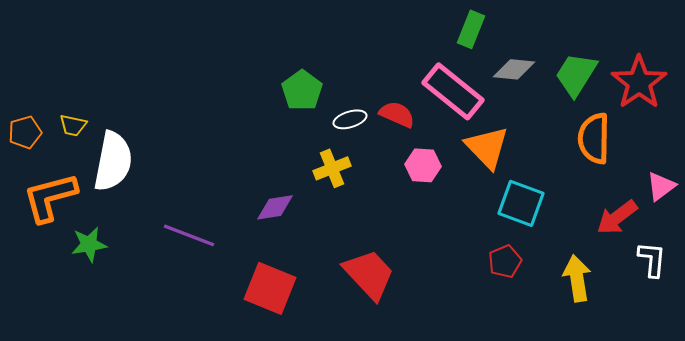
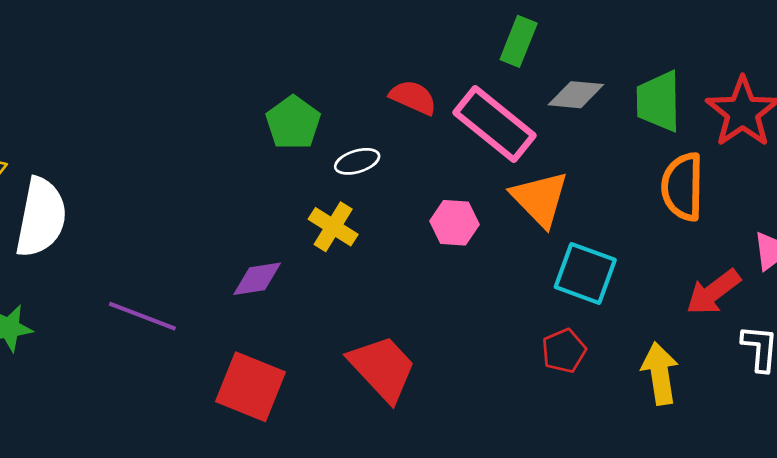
green trapezoid: (576, 74) -> (659, 101), turned -33
red semicircle: (397, 114) -> (413, 97), moved
yellow cross: (332, 168) -> (333, 227), turned -36

